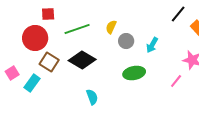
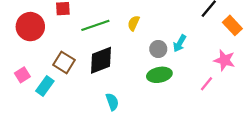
red circle: (35, 38) -> (30, 27), moved
gray circle: (126, 41) -> (158, 49), moved
black diamond: (82, 60) -> (101, 60), turned -52

